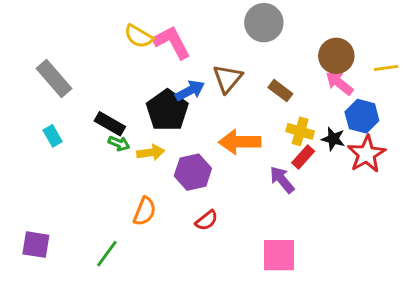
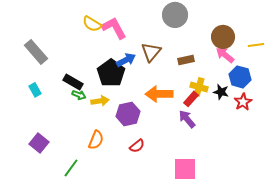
brown rectangle: (280, 91) -> (186, 60), turned -49
red star: (367, 154) -> (243, 102), size x0.7
red rectangle: (303, 157) -> (191, 99), moved
purple square: (36, 245) -> (39, 143), moved, turned 30

